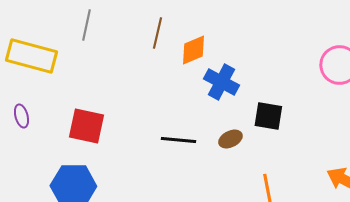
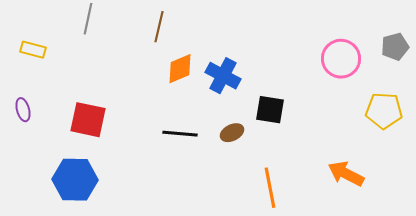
orange diamond: (193, 50) -> (180, 69), moved
yellow rectangle: (31, 56) -> (33, 50), size x0.5

